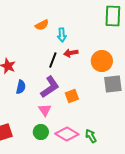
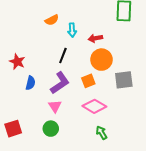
red arrow: (71, 53) -> (95, 38), moved
orange circle: (102, 61) -> (102, 60), moved
orange square: (72, 96) -> (88, 81), moved
pink diamond: (67, 134) -> (94, 106), moved

